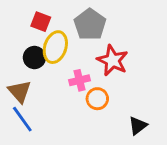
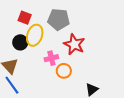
gray pentagon: (90, 24) -> (59, 19), turned -30

